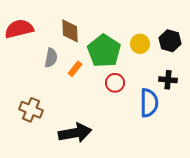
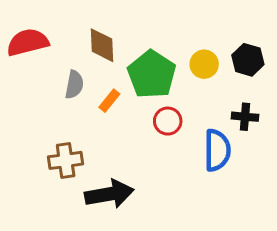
brown cross: (31, 110) -> (66, 160), moved, turned -30

